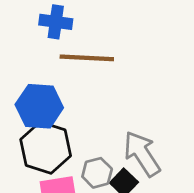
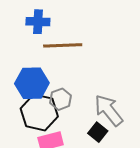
gray hexagon: (97, 173) -> (61, 99), moved

